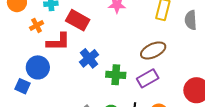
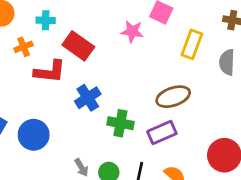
blue circle: (38, 67) -> (34, 135), moved

